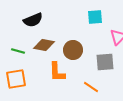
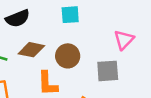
cyan square: (95, 17) -> (70, 15), moved

